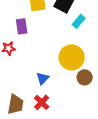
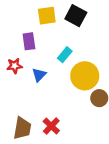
cyan rectangle: (79, 21) -> (65, 55), moved
blue triangle: (43, 78) -> (39, 75), moved

